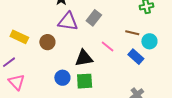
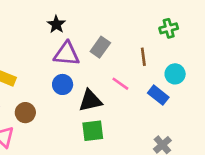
brown line: (132, 33) -> (143, 57), moved, turned 72
brown circle: (47, 42) -> (25, 113), moved
blue circle: (62, 78) -> (63, 84), moved

